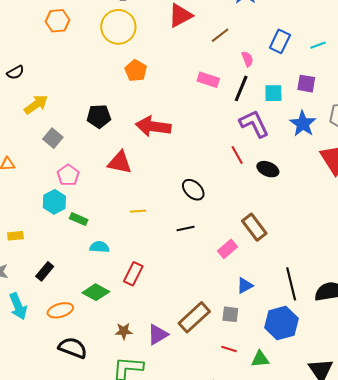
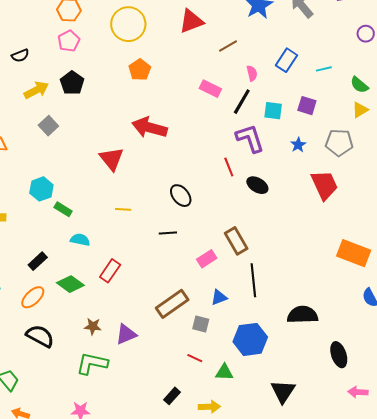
black pentagon: (99, 116) -> (72, 83), moved, turned 30
blue star: (303, 124) -> (298, 145), size x0.6
red triangle: (120, 162) -> (112, 159), turned 32
pink pentagon: (68, 175) -> (69, 41), moved
black rectangle: (45, 271) -> (38, 261), moved
black line: (291, 284) -> (253, 280), moved
orange ellipse: (60, 310) -> (33, 297), turned -35
brown rectangle: (194, 317) -> (172, 304), moved

